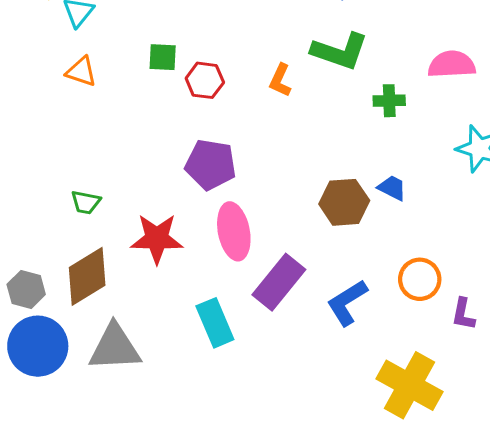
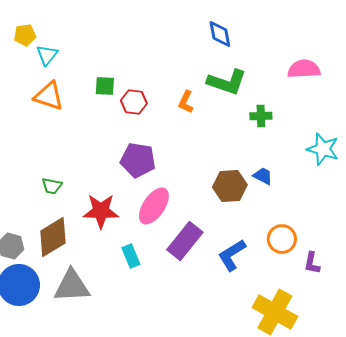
pink semicircle: (452, 64) -> (304, 69), moved
orange triangle: (81, 72) -> (49, 96), size x1.4
pink ellipse: (234, 231) -> (154, 206), turned 45
cyan rectangle: (215, 323) -> (131, 256), moved, size x0.7

